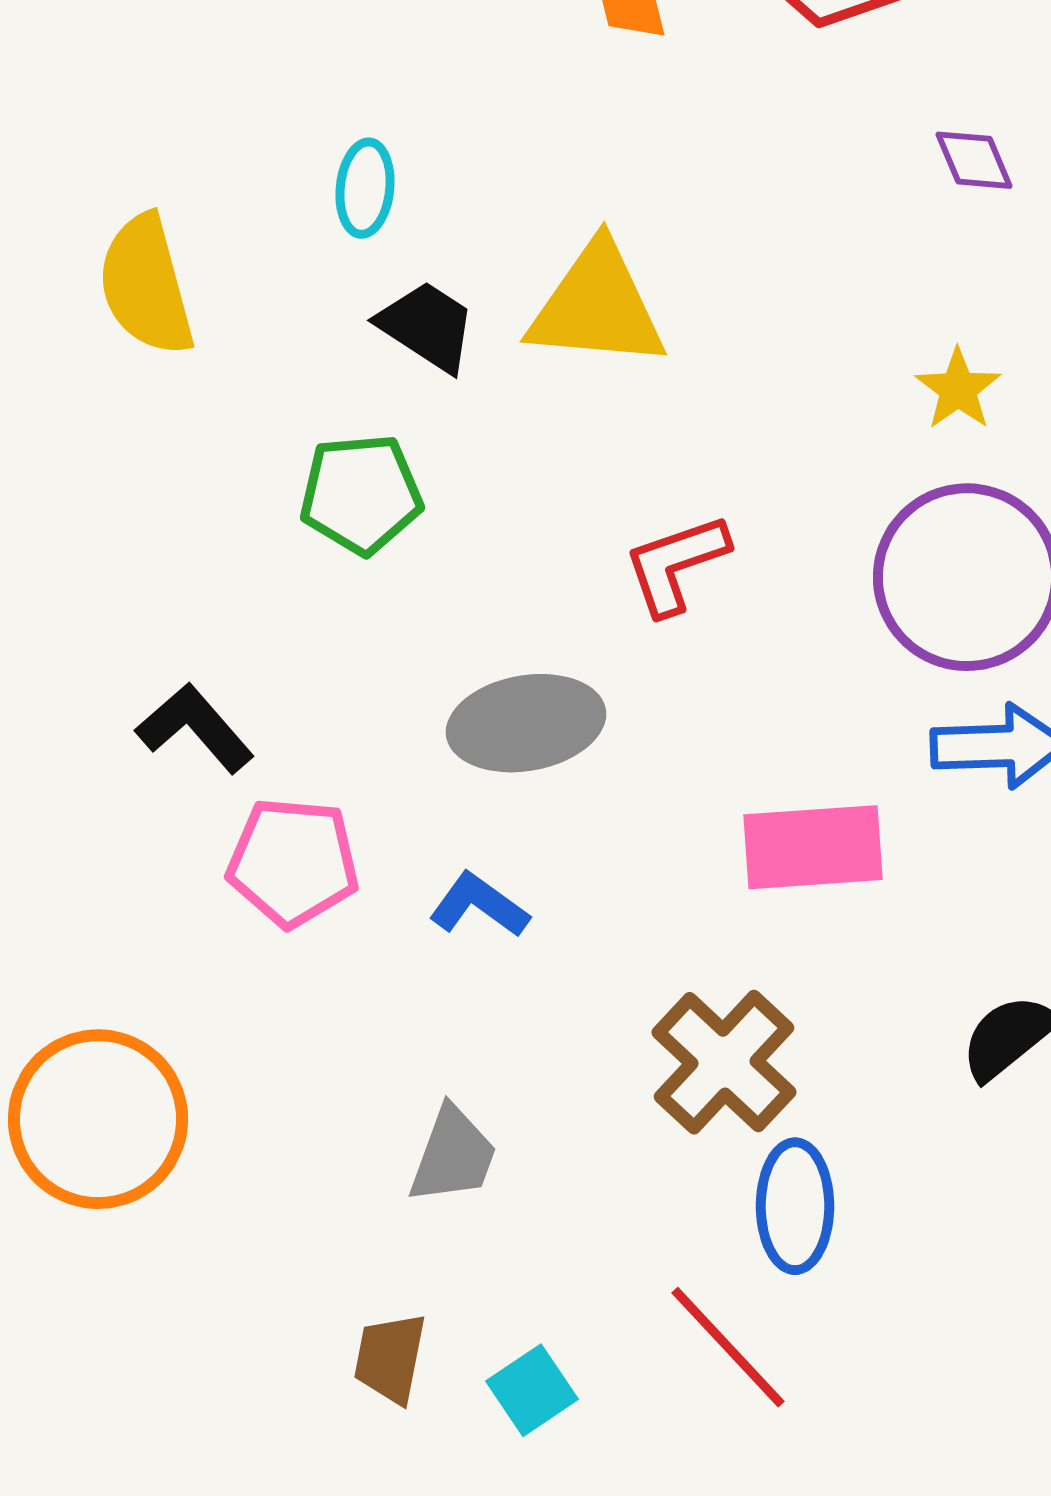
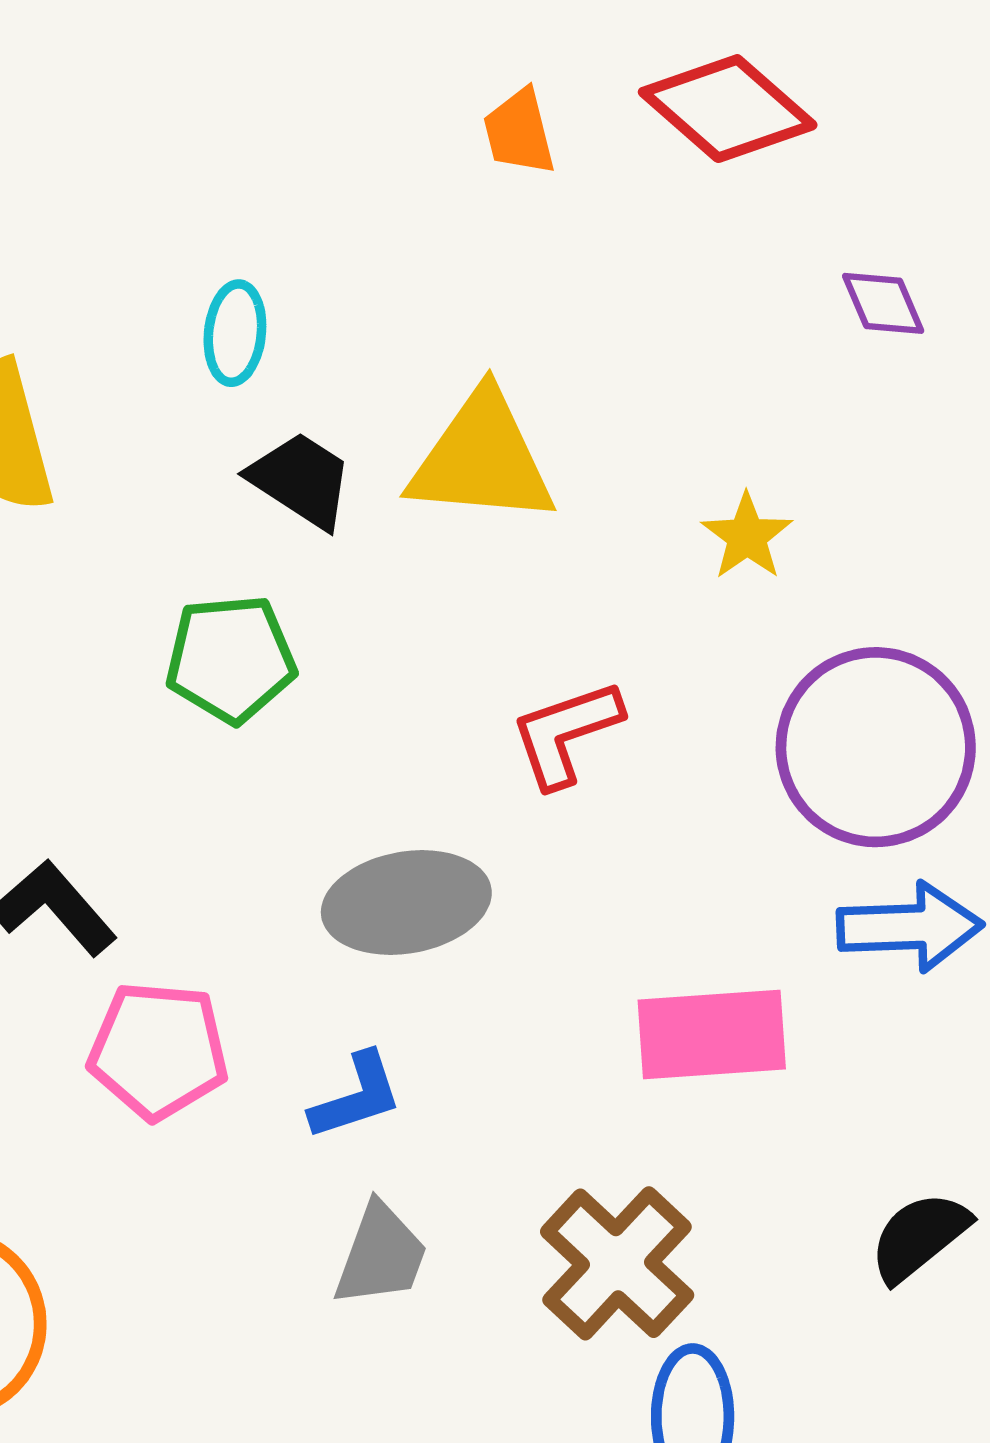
yellow star: (958, 389) -> (747, 536), moved
blue L-shape: (479, 905) -> (356, 1096), turned 126
gray trapezoid: (453, 1155) -> (381, 1255), moved

